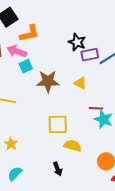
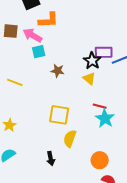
black star: (77, 42) -> (92, 61), moved
brown star: (48, 81) -> (58, 71), size x0.6
yellow semicircle: (73, 146) -> (70, 139), turned -96

